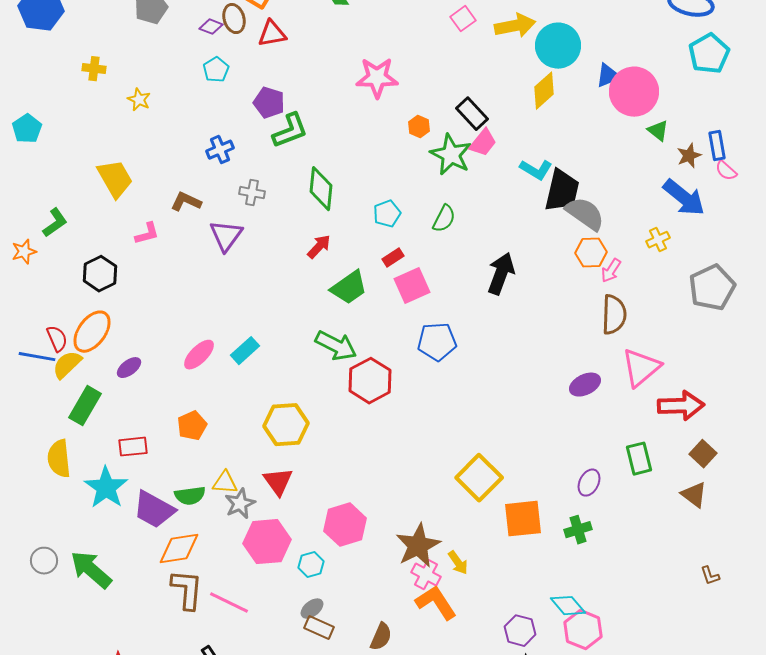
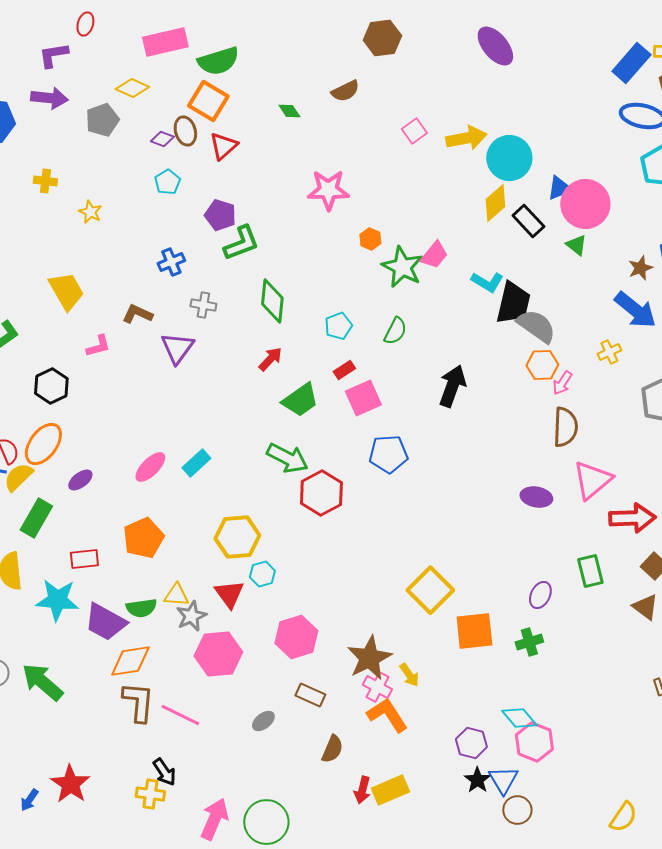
red triangle: (272, 34) -> (223, 146), turned -32
black rectangle: (472, 114) -> (528, 221), moved
green triangle: (658, 131) -> (576, 245), moved
purple ellipse: (585, 385) -> (536, 497), turned 36
orange pentagon: (192, 426) -> (143, 538), size x1.4
cyan star: (106, 488) -> (57, 600), turned -30
cyan hexagon: (311, 565) -> (262, 574), moved
brown rectangle: (319, 628) -> (310, 695), moved

